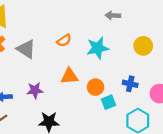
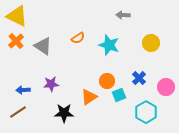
cyan star: (98, 48) -> (109, 45), turned 30
orange triangle: (69, 76) -> (89, 97), moved, turned -30
blue cross: (130, 84) -> (139, 78), turned 32

